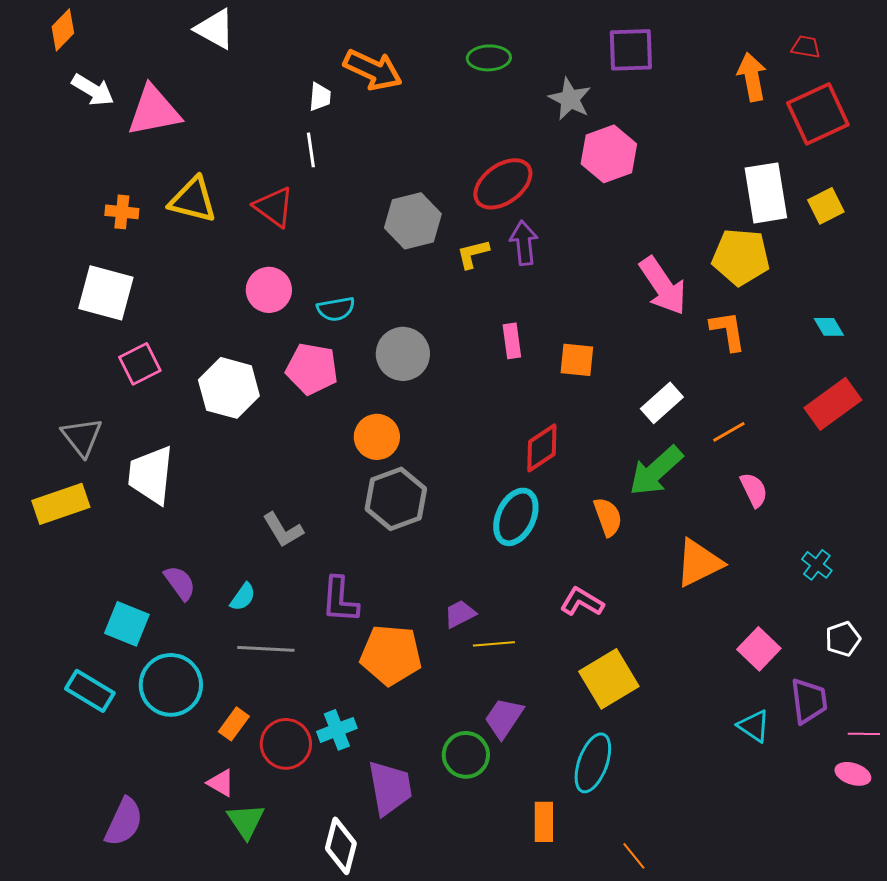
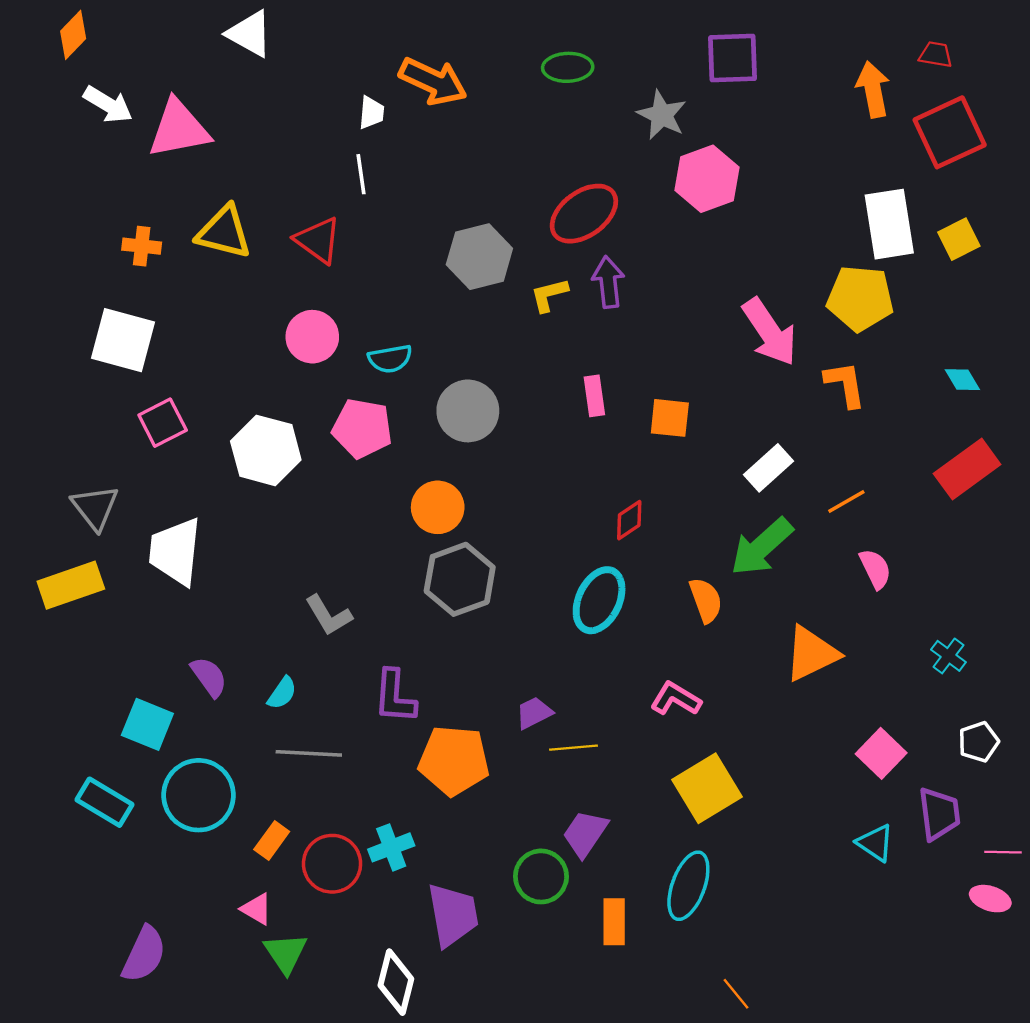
red diamond: (542, 448) -> (629, 520), size x0.7
orange rectangle: (544, 822) -> (614, 922), moved

